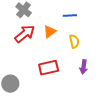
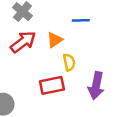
yellow semicircle: (74, 41) -> (69, 62), moved
purple arrow: (84, 67) -> (96, 86), size x1.5

